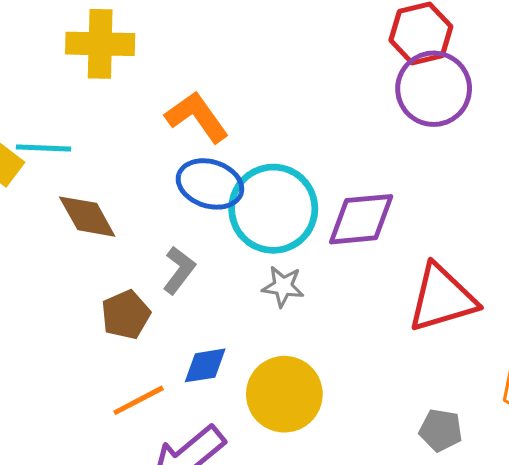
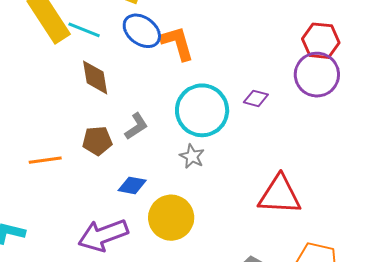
blue ellipse: (210, 184) -> (142, 31), moved
purple diamond: (361, 219) -> (256, 98), moved, size x0.6
orange line: (139, 400) -> (45, 160), moved

